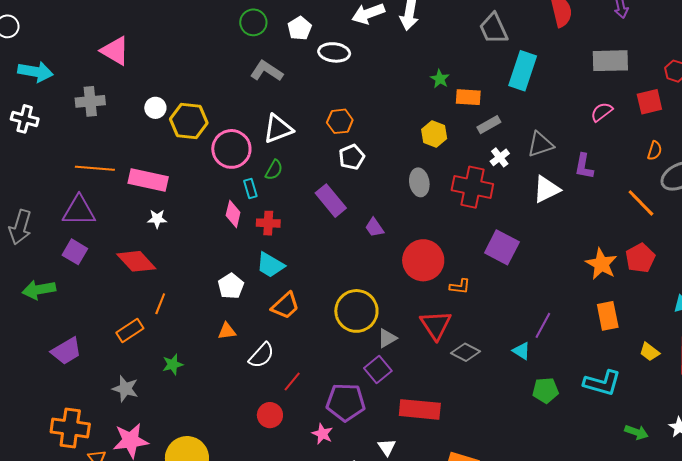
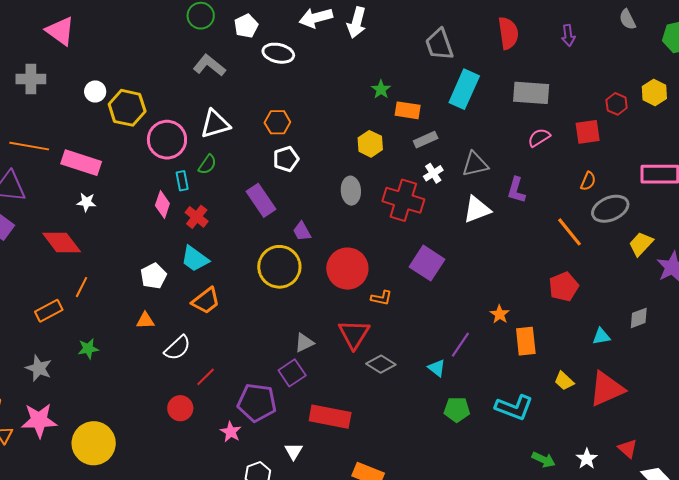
gray rectangle: (610, 61) -> (531, 93), moved
red cross: (268, 223) -> (197, 217), turned 30
orange star: (601, 264) -> (500, 314), moved, size x0.6
yellow circle: (356, 311) -> (279, 267), moved

